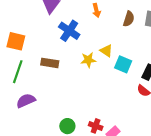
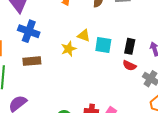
blue cross: (69, 31) -> (29, 31), moved

